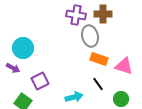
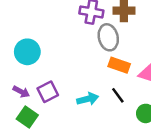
purple arrow: (13, 68) -> (21, 92), moved
cyan arrow: (74, 97) -> (88, 99), moved

